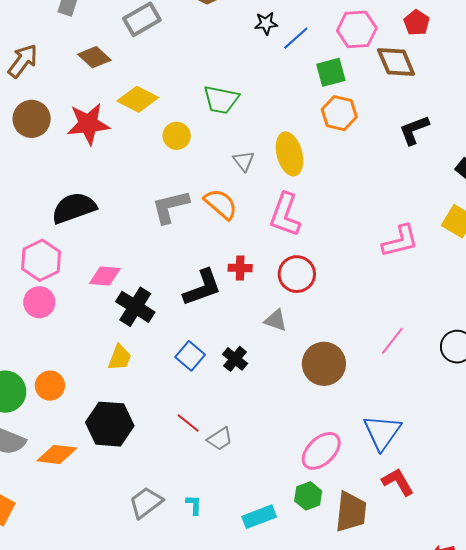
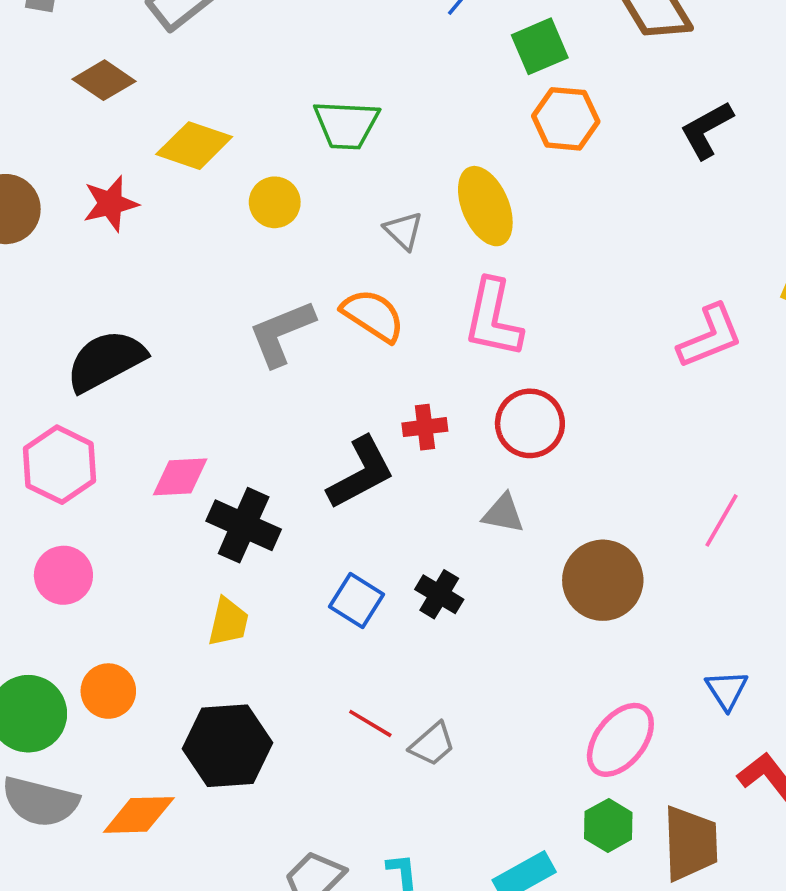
red star: (88, 124) -> (110, 204), size x0.7
pink circle: (39, 302) -> (63, 575), moved
blue triangle: (382, 432) -> (727, 690), size x0.6

